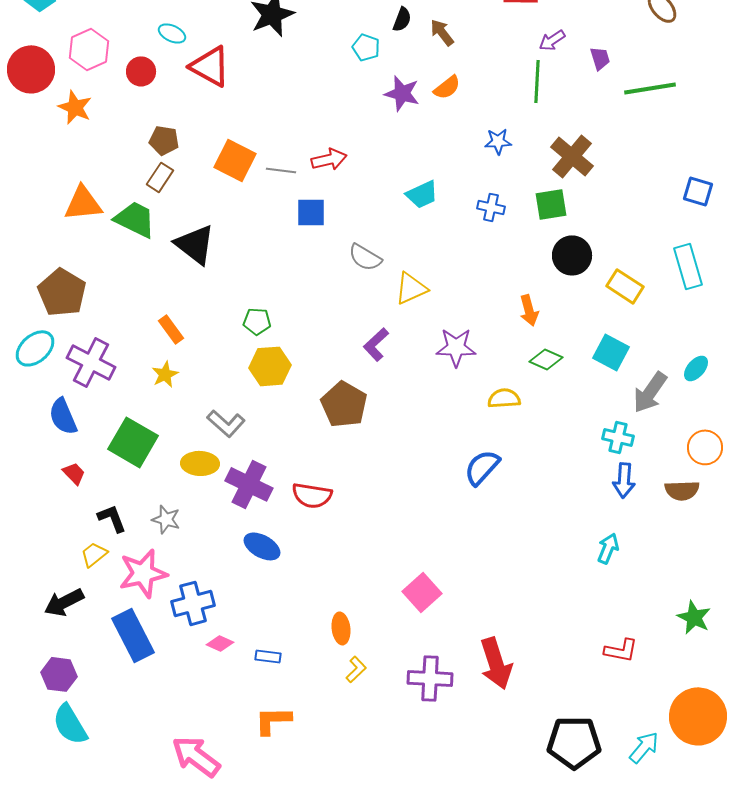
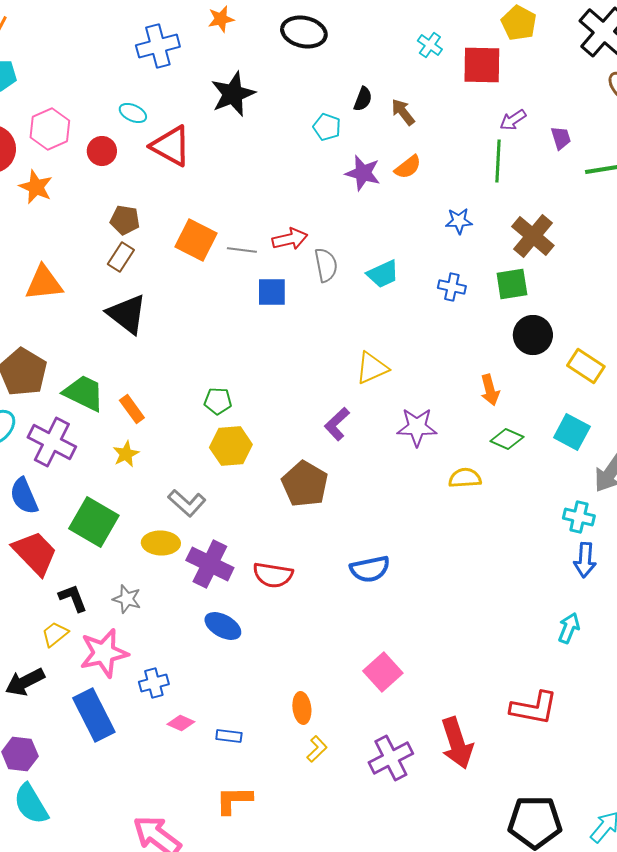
green trapezoid: (135, 219) -> (84, 393), moved
black triangle: (195, 244) -> (127, 314), moved
gray semicircle: (365, 257) -> (326, 265), moved, turned -132
blue semicircle: (482, 467) -> (370, 569), moved, turned -144
red trapezoid: (74, 473) -> (35, 553), size x2.0
blue cross: (193, 603) -> (154, 683), size x0.7
red L-shape: (621, 650) -> (534, 708), moved, size x1.4
purple cross: (430, 678) -> (391, 758), turned -30

